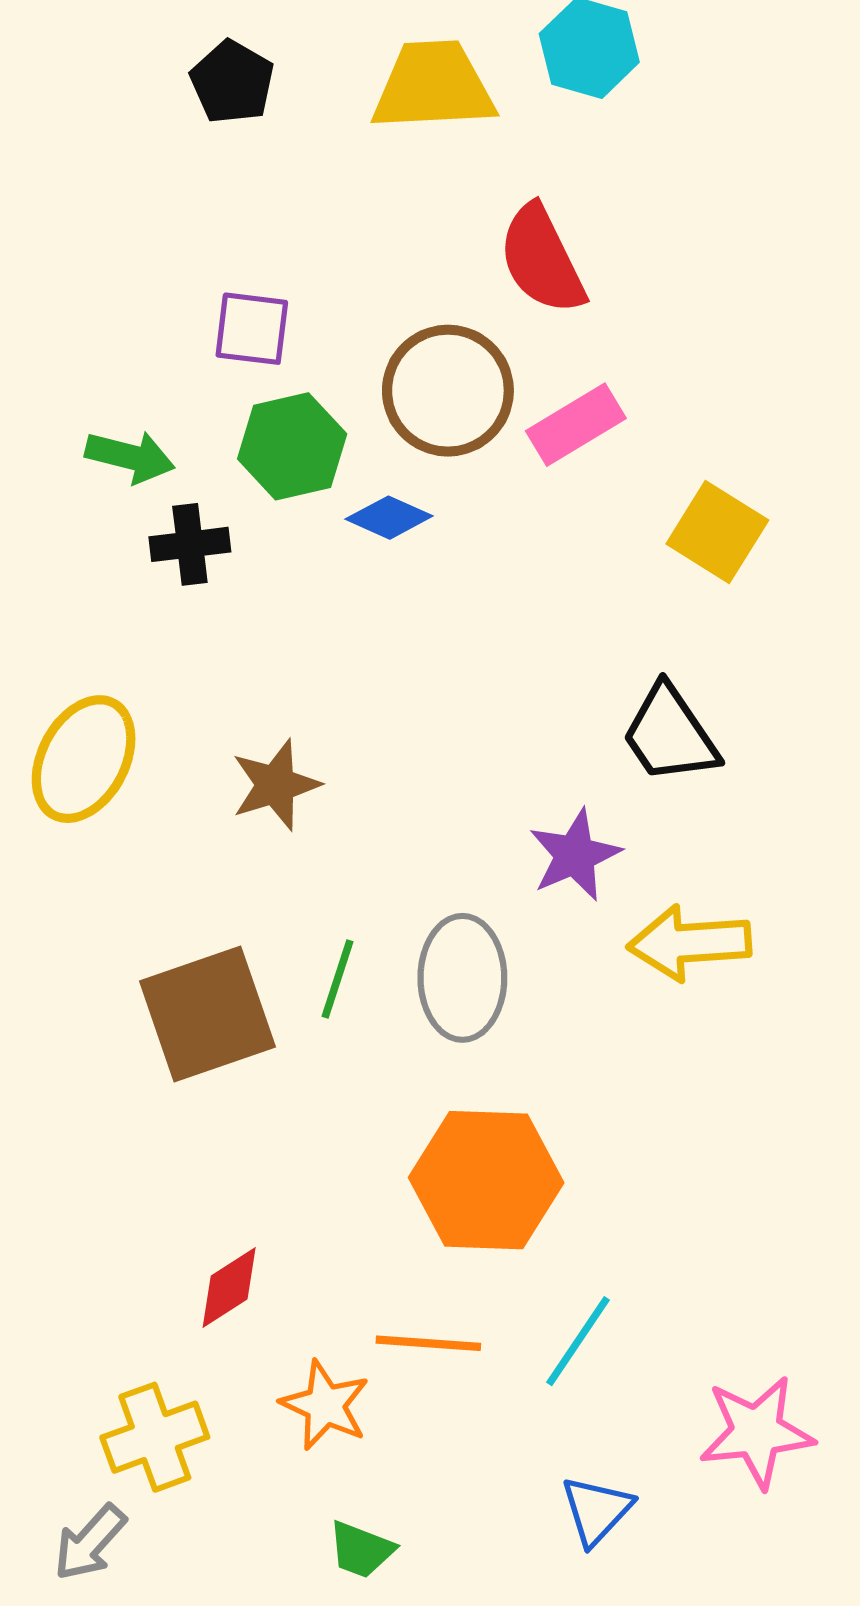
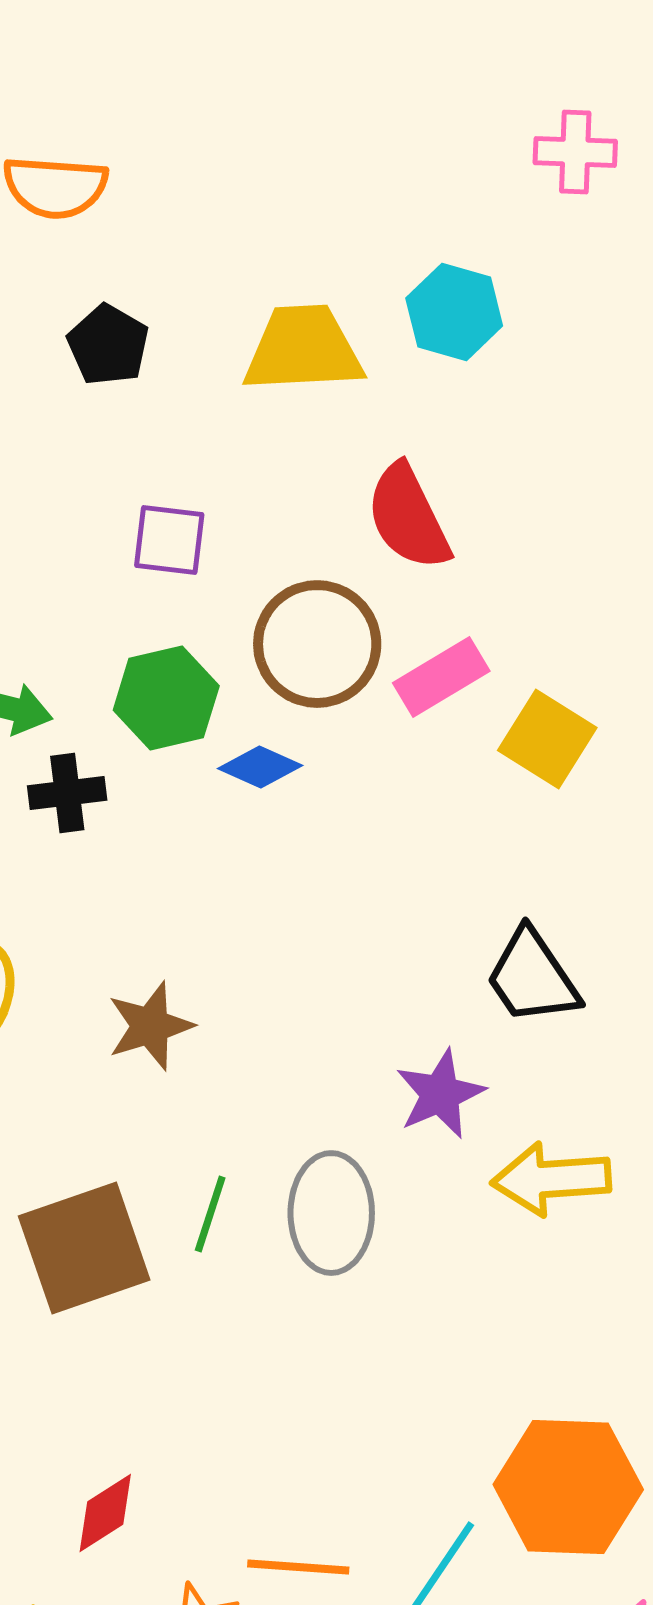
purple square: (252, 329) -> (169, 540), moved
yellow square: (717, 532) -> (547, 739), moved
orange hexagon: (486, 1180) -> (568, 1487), moved

